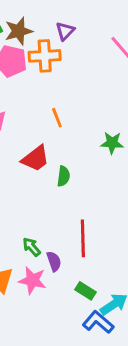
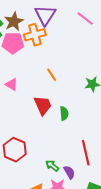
purple triangle: (65, 31) -> (45, 15), size x1.6
red trapezoid: (36, 159) -> (43, 105), turned -65

